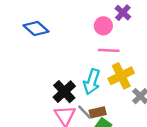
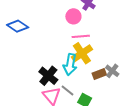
yellow cross: (121, 76) -> (82, 53), moved
brown rectangle: (98, 112) -> (99, 74), moved

